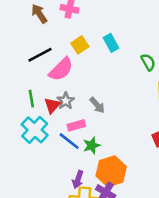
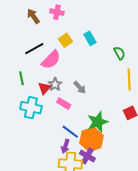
green line: (31, 99) -> (21, 78), moved
pink rectangle: (76, 125) -> (64, 104), turned 48
cyan cross: (35, 130) -> (31, 108), turned -30
blue line: (69, 141) -> (70, 132), moved
green star: (92, 145) -> (98, 122), moved, size x1.5

